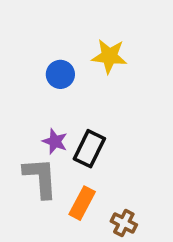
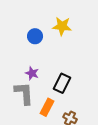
black rectangle: (89, 149) -> (62, 83), moved

